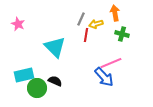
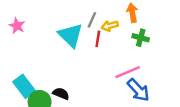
cyan triangle: (55, 47) -> (71, 35), moved
cyan rectangle: (24, 75) -> (24, 86), turned 66
blue arrow: (104, 77) -> (138, 90), moved

